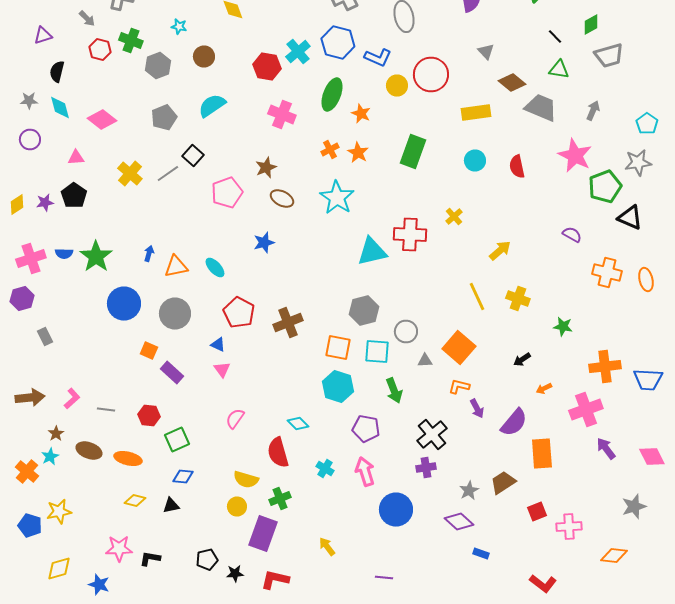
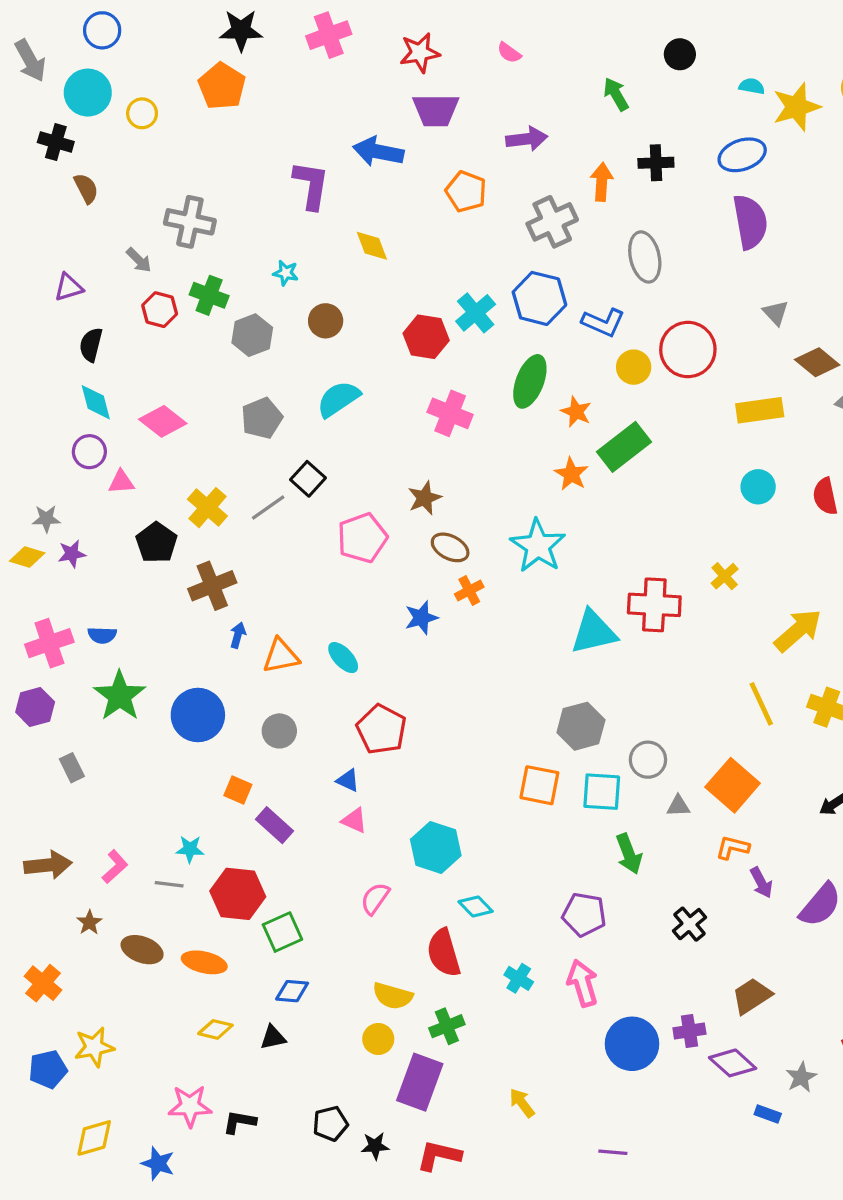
gray star: (29, 100) -> (46, 519), moved
purple circle: (30, 140) -> (89, 452), moved
orange cross: (330, 150) -> (469, 591), moved
green rectangle: (413, 152) -> (624, 447), moved, turned 32
black pentagon: (74, 196) -> (156, 543), moved
yellow diamond: (17, 204) -> (27, 557), turned 50
yellow arrow: (500, 250) -> (798, 630), size x1.4
green star: (96, 256) -> (120, 696), moved
gray circle: (175, 314) -> (279, 731), size x0.7
brown cross: (288, 322) -> (212, 586), moved
pink triangle: (222, 370) -> (354, 820), turned -30
cyan hexagon: (338, 386) -> (436, 847), moved
red hexagon: (149, 416) -> (238, 894), size x1.5
black cross: (432, 434) -> (689, 924), size x0.7
cyan star: (50, 456) -> (190, 849), moved, turned 30
purple cross: (426, 468) -> (689, 1031), moved
brown trapezoid: (503, 482) -> (752, 996), moved
gray star: (469, 490) -> (801, 1077), moved
blue pentagon: (30, 526) -> (48, 1069), turned -30

